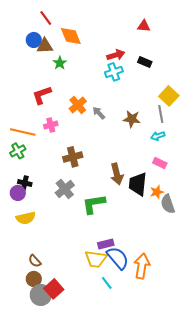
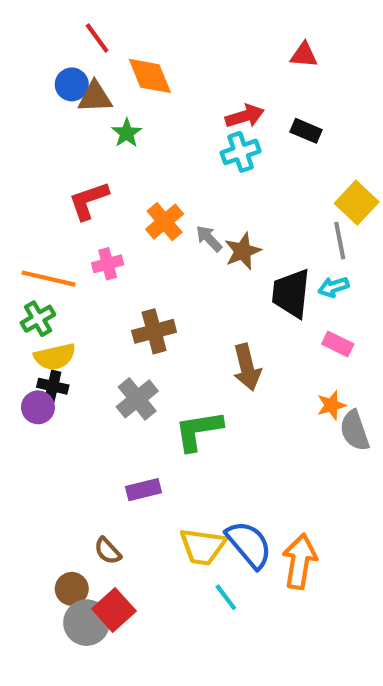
brown star: (132, 119) -> (243, 251), moved, turned -30
black trapezoid: (138, 184) -> (291, 293), moved
yellow semicircle: (26, 218) -> (55, 357), moved
purple rectangle: (106, 244) -> (144, 490), moved
brown semicircle: (35, 261) -> (108, 551), moved

